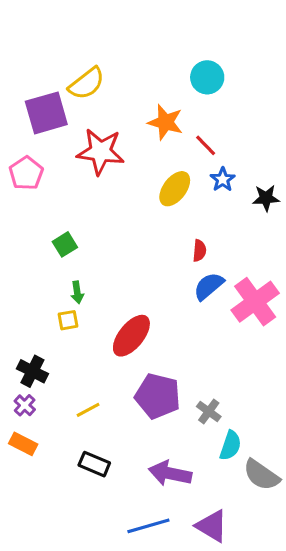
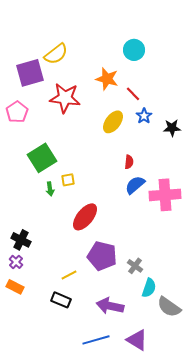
green square: (65, 244) -> (42, 158), size x1.8
pink cross: (255, 302) -> (165, 195), turned 32
yellow square: (68, 320) -> (68, 180), moved
yellow line: (88, 410) -> (69, 275), moved

